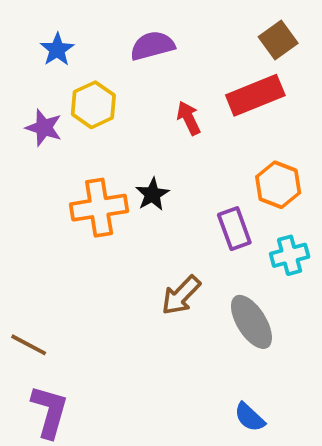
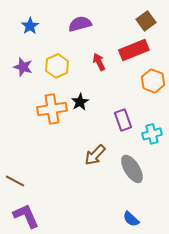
yellow hexagon: (93, 105) -> (57, 66), moved
orange hexagon: (278, 185) -> (153, 81), moved
purple L-shape: (50, 411) -> (26, 216), turned -40

